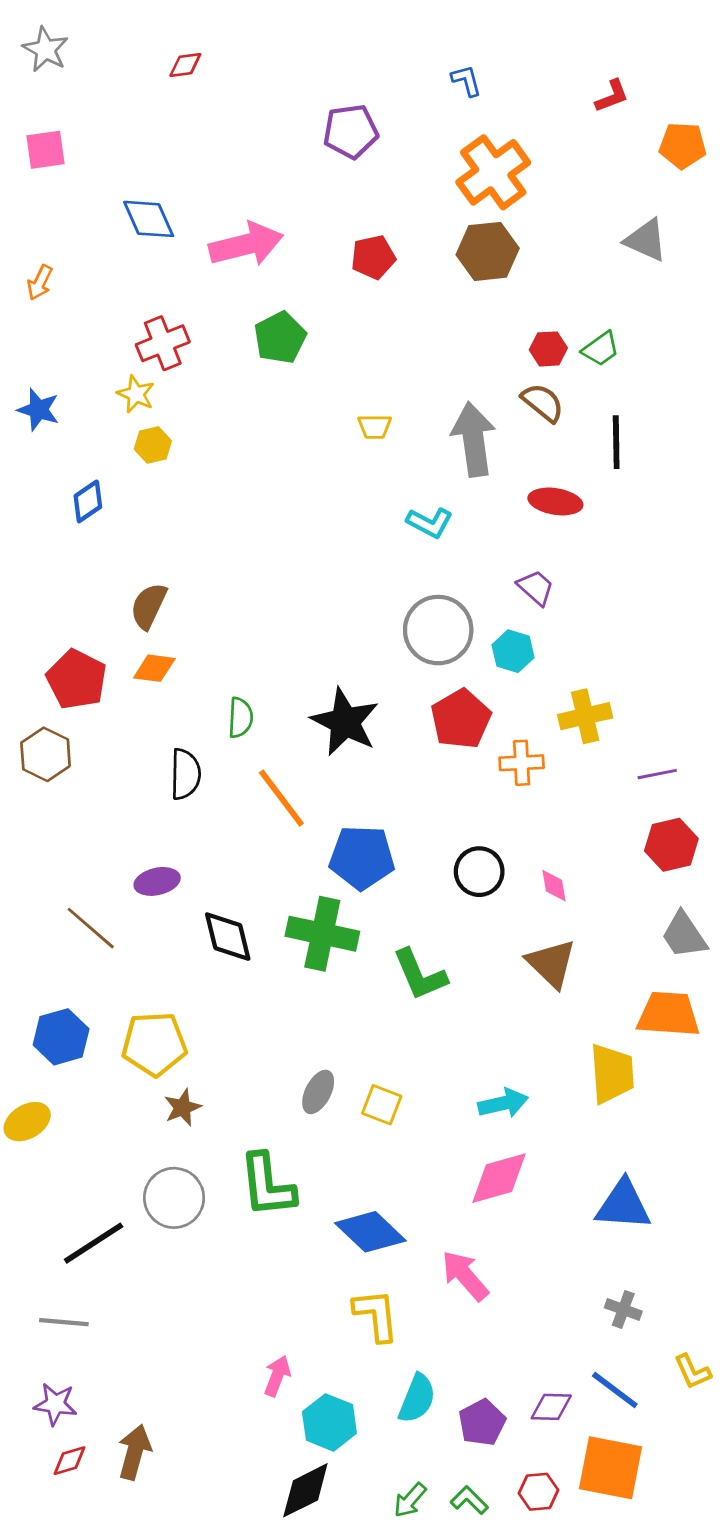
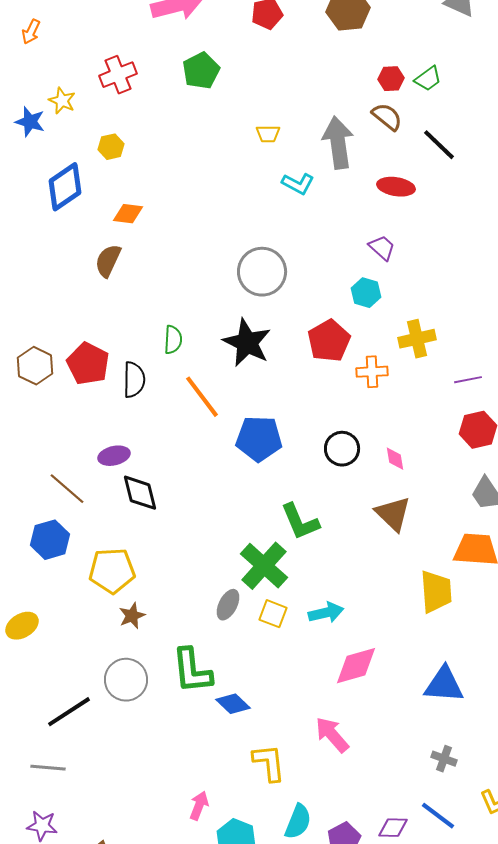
yellow star: (136, 394) -> (62, 101), moved
black line: (616, 442) -> (439, 145), turned -45
blue diamond: (88, 501) -> (65, 187), size x1.6
cyan L-shape: (430, 523) -> (298, 184), moved
gray circle: (438, 630) -> (262, 272), moved
orange diamond: (154, 668) -> (128, 214), moved
red pentagon: (77, 679) -> (88, 364), moved
green cross: (322, 934) -> (264, 566), moved, turned 30
black diamond: (228, 937) -> (140, 493), moved
blue hexagon: (61, 1037) -> (50, 540), moved
cyan arrow: (503, 1103) -> (326, 613), moved
blue diamond: (370, 1232) -> (233, 704), moved, size x0.7

